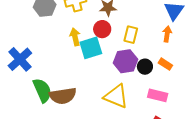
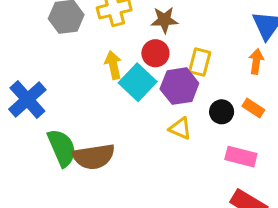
cyan square: (91, 48) -> (138, 82), turned -30
purple hexagon: (125, 61) -> (179, 86), moved
yellow triangle: (116, 96) -> (180, 128), moved, size x0.6

